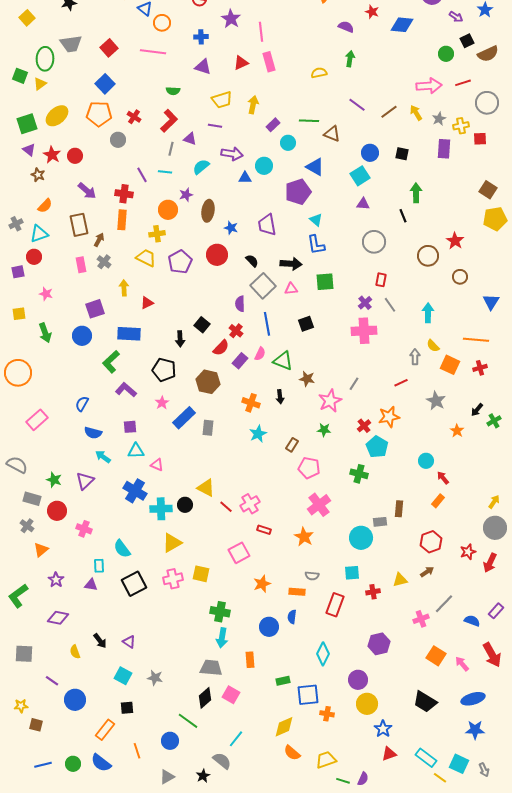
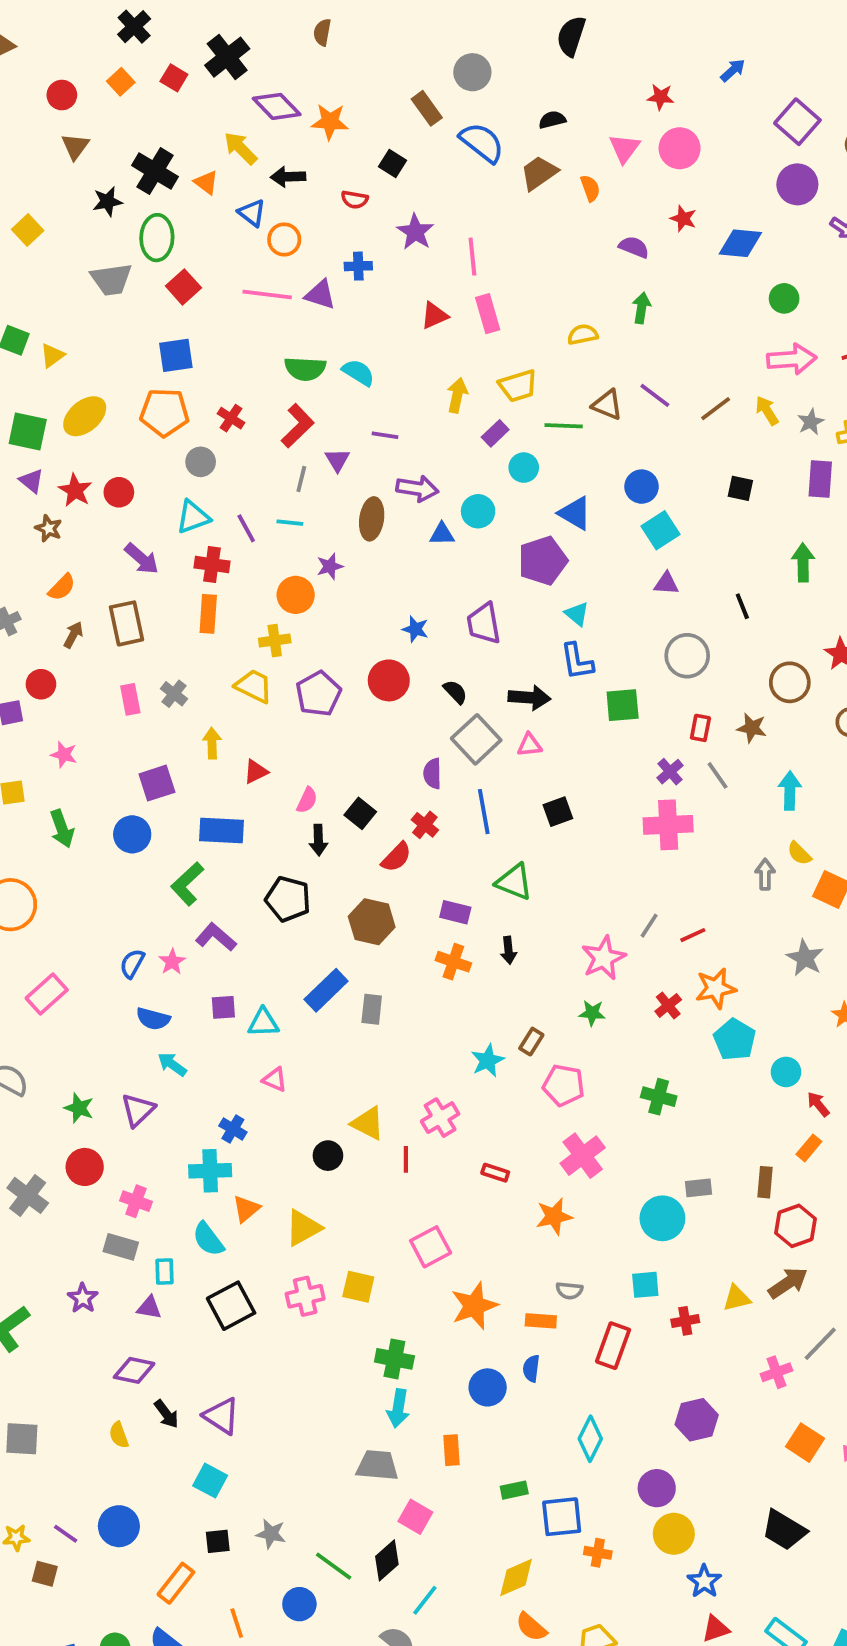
green circle: (446, 54) -> (784, 298), moved
green ellipse: (45, 59) -> (157, 238), moved
purple triangle: (203, 67) -> (320, 295), moved
blue square: (105, 84) -> (176, 355), turned 36
green semicircle: (173, 91) -> (305, 369), size x1.5
yellow trapezoid: (222, 100) -> (518, 386), moved
green square: (27, 124) -> (28, 431), turned 30
brown triangle: (332, 134) -> (607, 405), moved
purple triangle: (190, 139) -> (337, 460), turned 40
blue circle: (370, 153) -> (642, 487), moved
cyan semicircle: (201, 167) -> (358, 373), moved, turned 72
green arrow: (416, 193) -> (803, 563), moved
brown ellipse: (208, 211) -> (372, 519), moved
cyan triangle: (39, 234) -> (193, 517), moved
brown arrow: (99, 240) -> (73, 635), moved
green square: (325, 282) -> (623, 705), moved
pink semicircle: (260, 354) -> (307, 800), moved
purple rectangle: (240, 361) -> (455, 912), moved, turned 63
brown star: (307, 379) -> (752, 728), moved
red line: (401, 383) -> (693, 935), moved
pink star: (162, 403) -> (172, 962), moved
cyan star: (258, 434) -> (488, 1061), moved
cyan pentagon: (377, 447) -> (735, 1040), moved
cyan triangle: (136, 451) -> (263, 1023), moved
blue cross: (135, 491) -> (233, 1129), size x0.6
gray rectangle: (32, 499) -> (121, 1247), moved
pink cross: (250, 504) -> (440, 1118), moved
red line: (226, 507) -> (406, 1159), turned 48
cyan cross: (161, 509) -> (210, 1171), moved
brown rectangle: (399, 509) -> (765, 1182), moved
gray cross: (27, 526) -> (28, 1195), size x1.5
red rectangle: (264, 530) -> (495, 1173), moved
orange star: (304, 537) -> (554, 1216), turned 30
orange triangle: (41, 550) -> (246, 1209), moved
brown arrow: (427, 572) -> (788, 1283), size x1.5
orange star: (262, 584) -> (474, 1306), size x1.4
purple diamond: (58, 618) -> (134, 1370), moved
purple triangle: (129, 642) -> (222, 1416), size x1.5
gray star: (155, 678) -> (271, 1534), moved
purple line: (52, 681) -> (66, 1534), moved
black diamond: (205, 698) -> (387, 1560), moved

